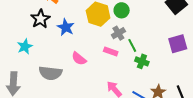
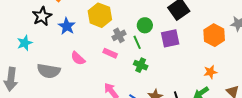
green circle: (122, 10) -> (145, 25), moved
purple square: (178, 44) -> (170, 38), moved
green line: (132, 45) -> (137, 42), moved

